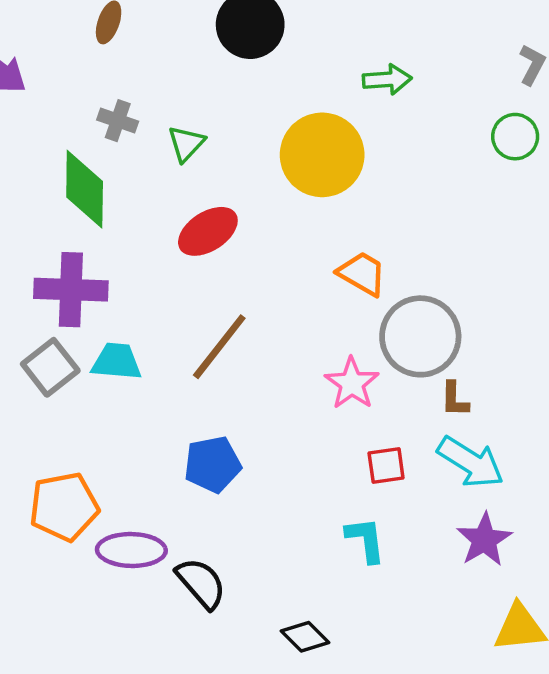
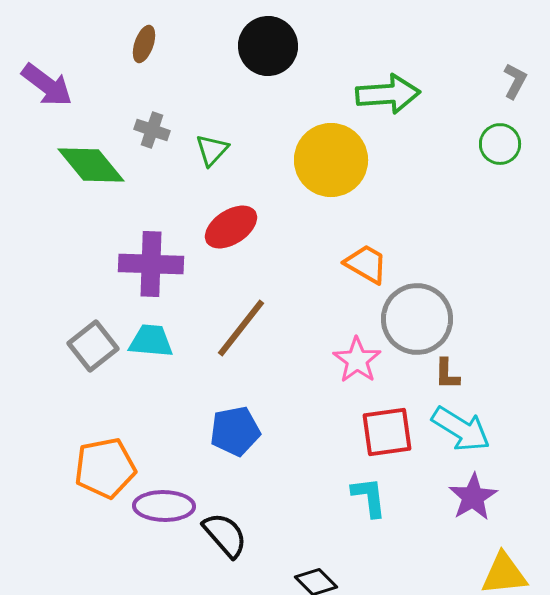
green arrow: (387, 80) -> (388, 94), size x1.5
green diamond: (85, 189) -> (91, 165), moved, turned -40
purple cross: (71, 290) -> (151, 264), moved
red square: (386, 465) -> (387, 432), size x1.5

